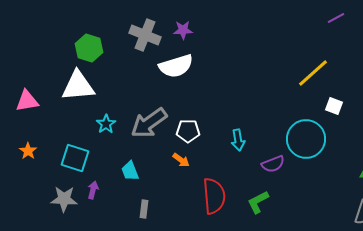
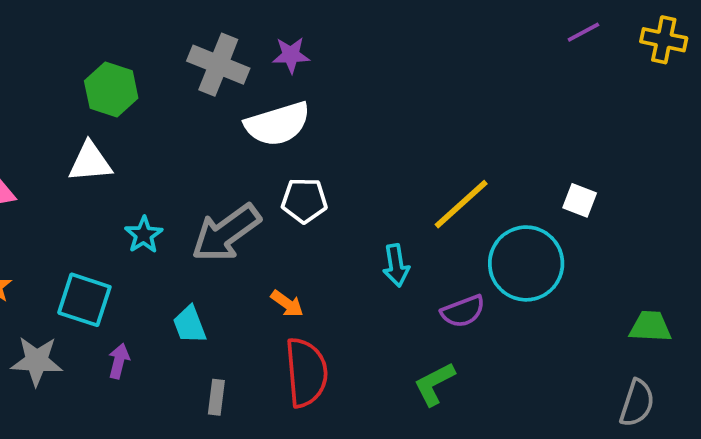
yellow line: (313, 73) -> (461, 204), moved
white triangle: (78, 86) -> (90, 162), size x0.7
white pentagon: (188, 131) -> (304, 200), moved
red semicircle: (214, 196) -> (306, 372), moved
gray star: (64, 199) -> (37, 361), moved

